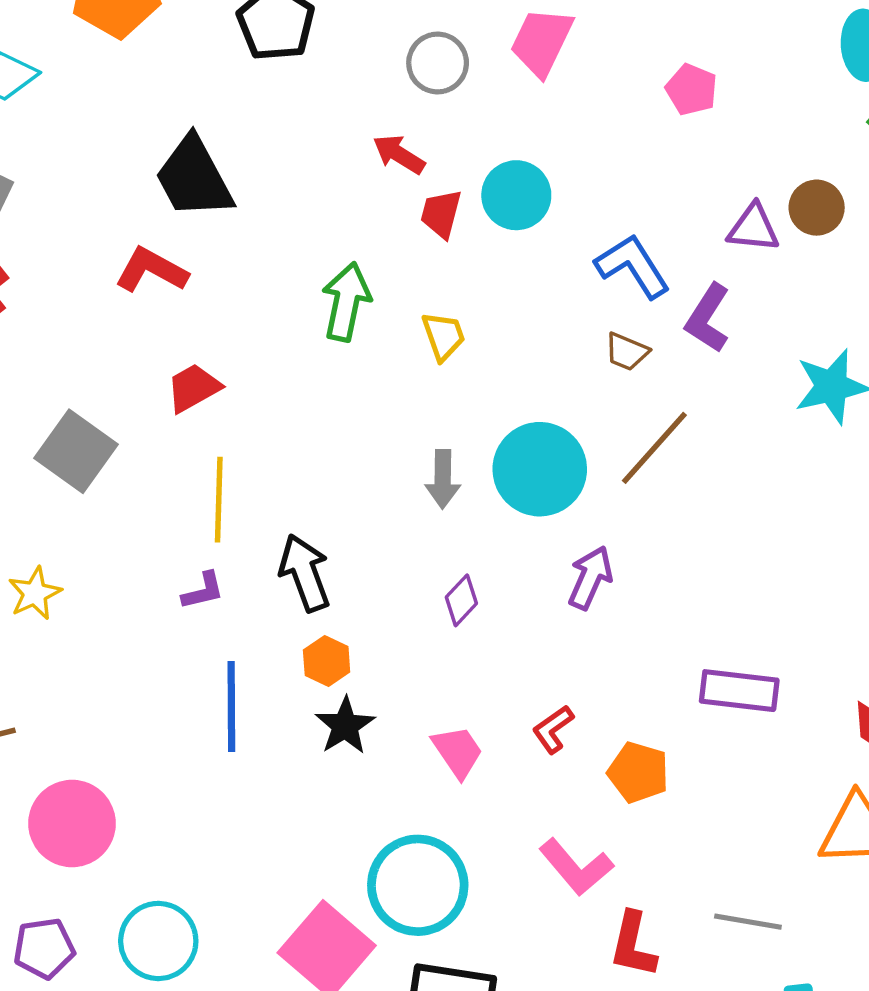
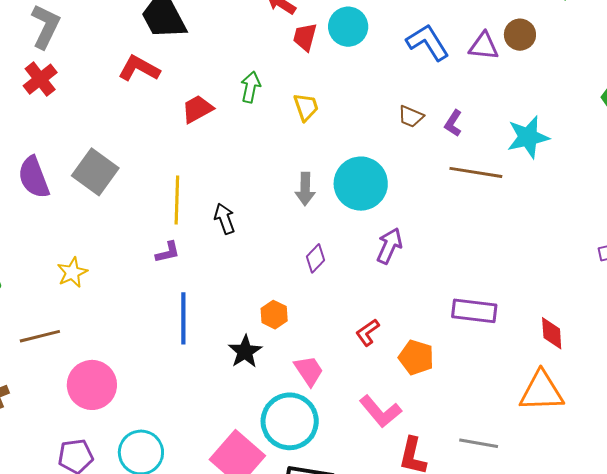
blue L-shape: (633, 266) -> (428, 42), moved
green arrow: (346, 302) -> (250, 87), size x0.7
purple L-shape: (708, 318) -> (453, 123), moved, size x0.7
red trapezoid: (193, 388) -> (197, 109), moved
brown line: (654, 448) -> (476, 172), moved, turned 57
black arrow: (305, 573) -> (225, 219), moved, size x0.7
yellow star: (35, 593) -> (72, 273), moved
orange hexagon: (327, 661) -> (274, 315), moved
black star: (345, 726) -> (245, 352), moved
pink trapezoid: (458, 752) -> (309, 371), moved

